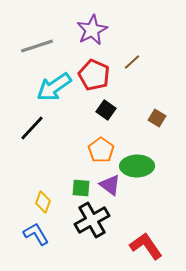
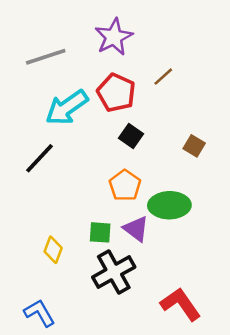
blue L-shape: (36, 234) -> (40, 313), moved

